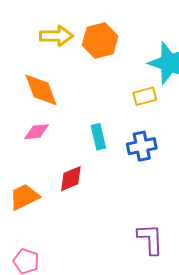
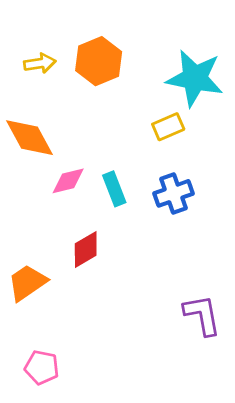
yellow arrow: (56, 36) -> (40, 63), size x0.7
pink diamond: (37, 132) -> (68, 181), moved

